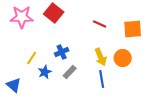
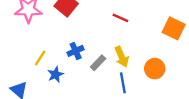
orange square: (133, 29) -> (174, 28), moved, turned 30
orange circle: (123, 58) -> (155, 69), moved
gray rectangle: (70, 72) -> (98, 63), moved

